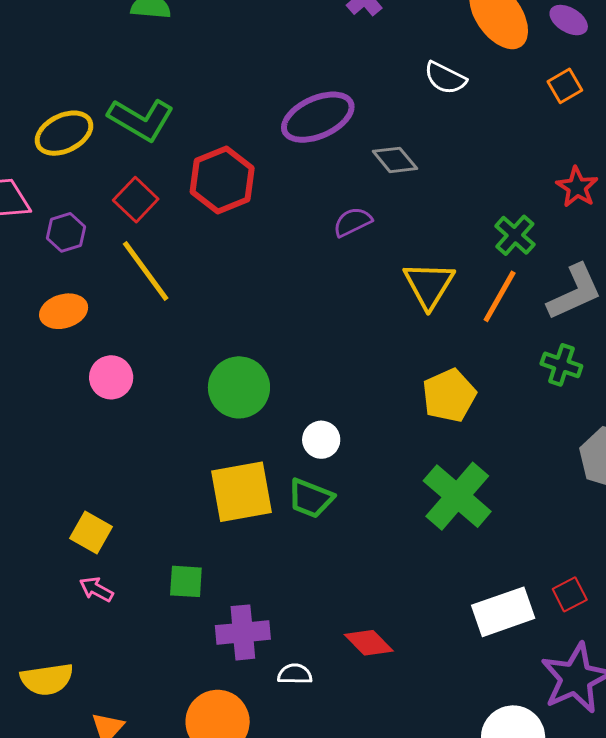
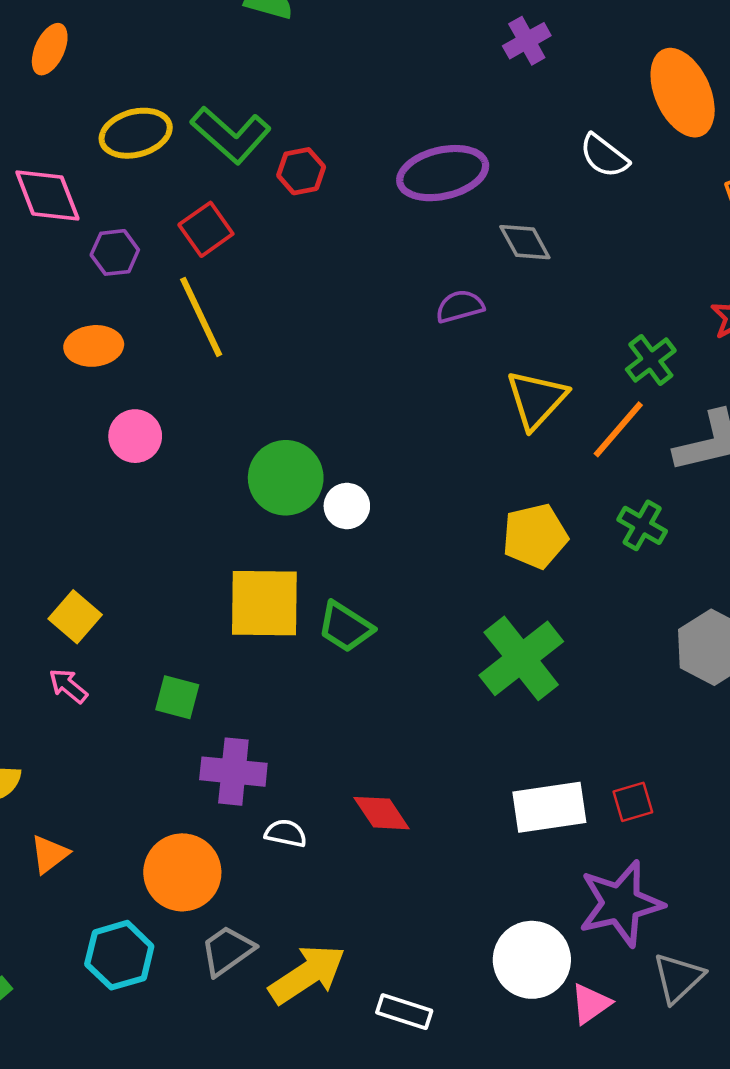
red hexagon: (222, 180) -> (301, 171), moved, size x0.6
green cross: (561, 365) -> (642, 525), moved
white circle: (321, 440) -> (347, 506), moved

